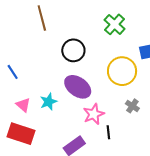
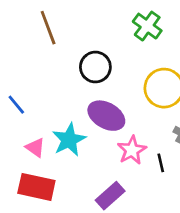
cyan star: (49, 102) -> (69, 140), size x1.4
black line: (108, 132) -> (161, 163), moved

